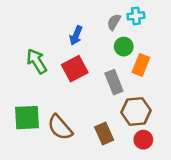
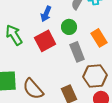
green circle: (124, 47) -> (69, 27), moved
orange rectangle: (141, 65) -> (99, 38), turned -54

